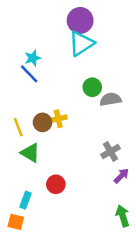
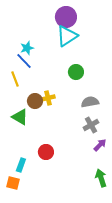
gray semicircle: (110, 99) -> (90, 102), moved
yellow line: (18, 127) -> (15, 79), moved
green triangle: (30, 153) -> (20, 117), moved

